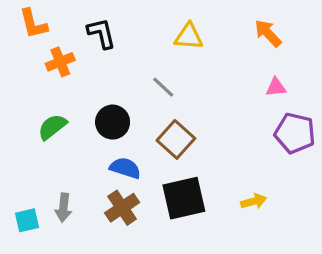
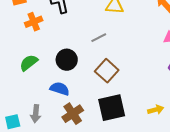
gray line: (163, 87) -> (99, 38), turned -70
blue semicircle: (125, 168) -> (60, 89), moved

